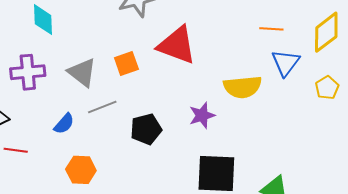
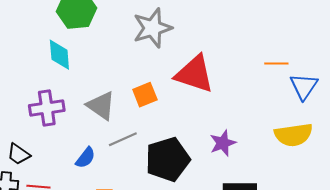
orange line: (271, 29) -> (276, 63), moved
yellow semicircle: (243, 87) -> (294, 135), moved
black pentagon: (146, 129) -> (168, 159), size x1.4

